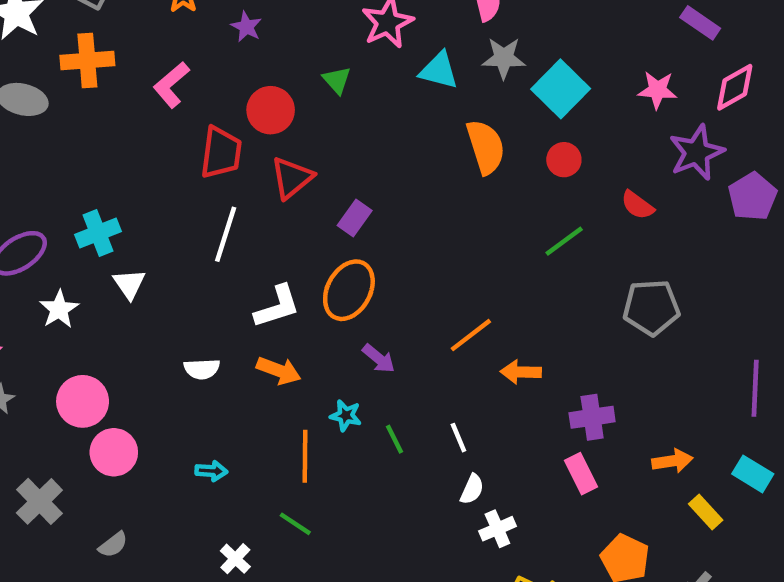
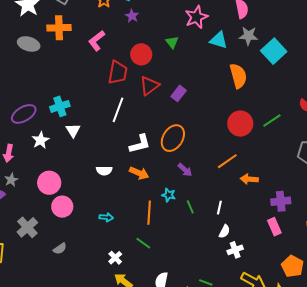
red circle: (564, 160) -> (240, 124), moved, size x1.6
purple rectangle: (355, 218) -> (179, 93), moved
white line: (458, 438) -> (219, 208), turned 32

